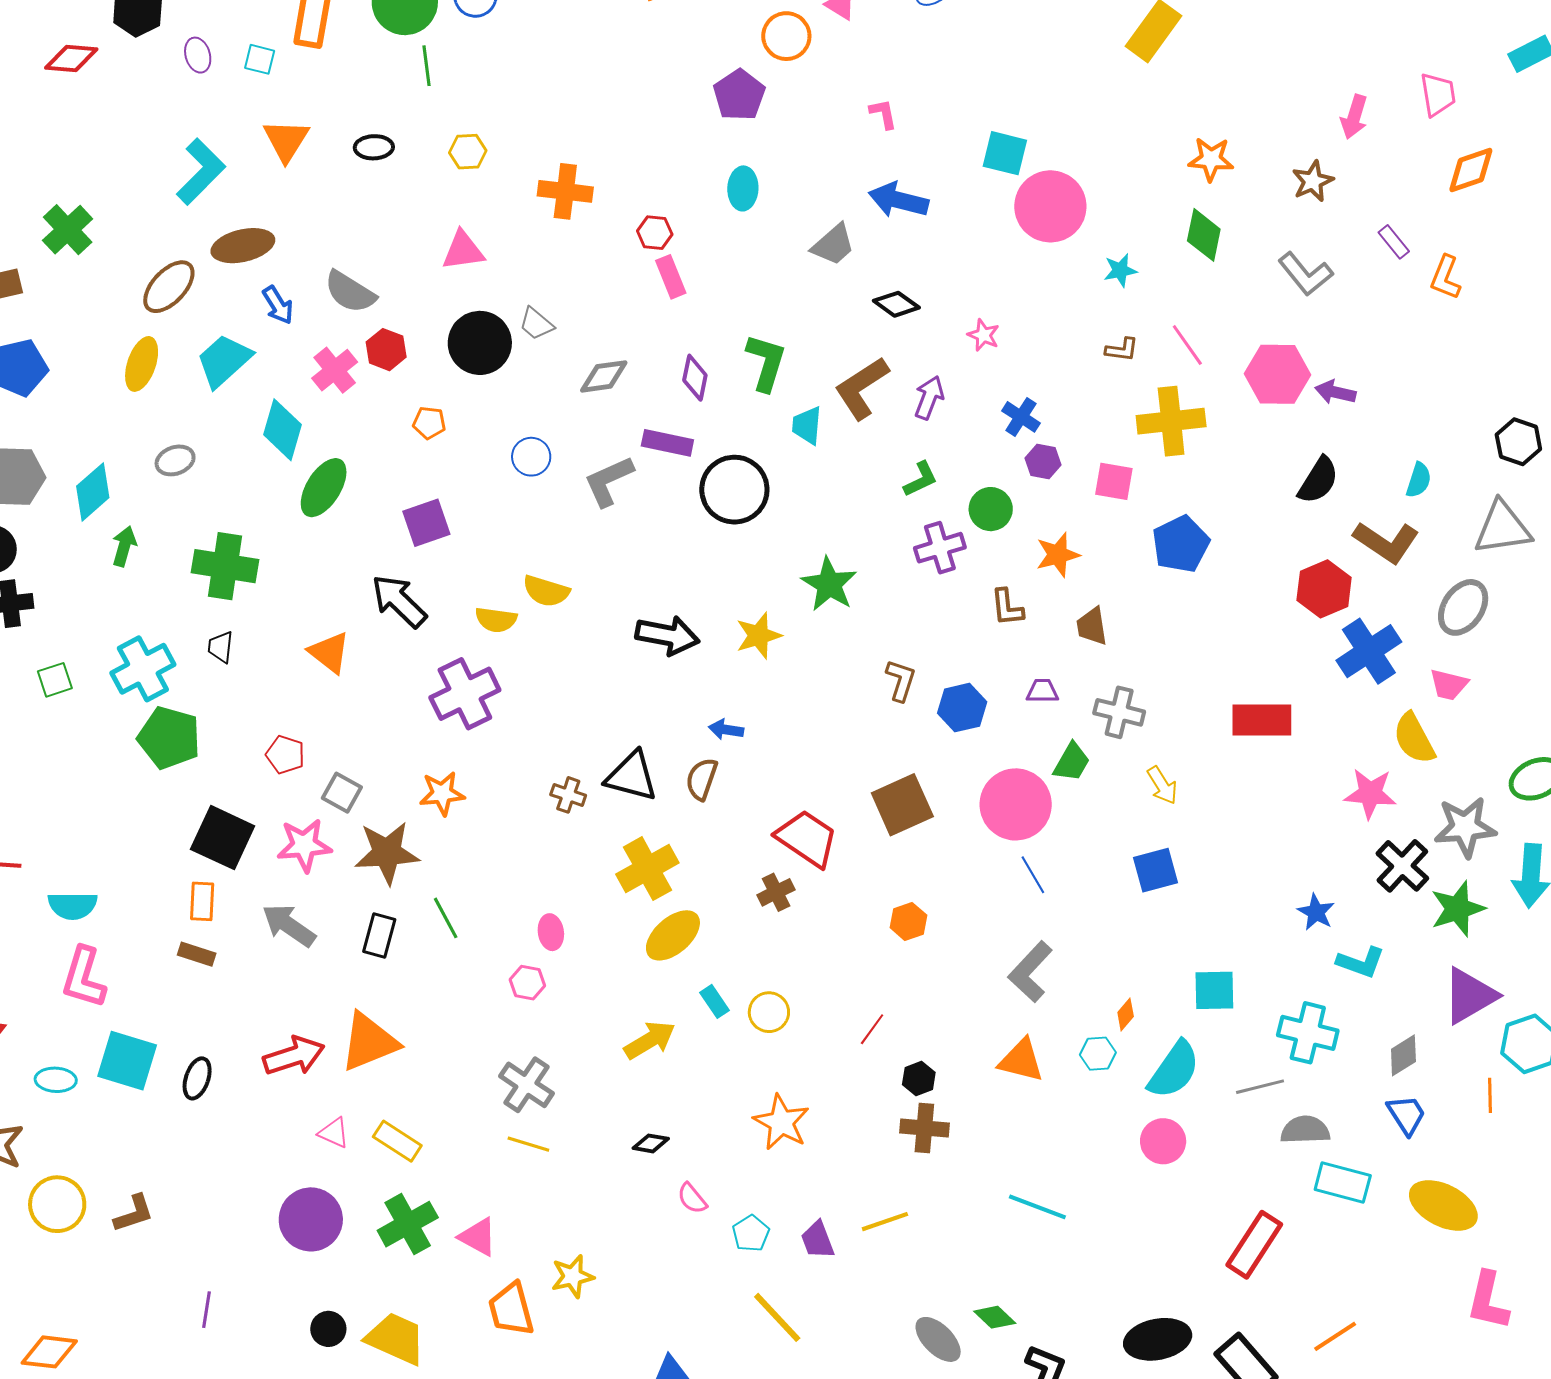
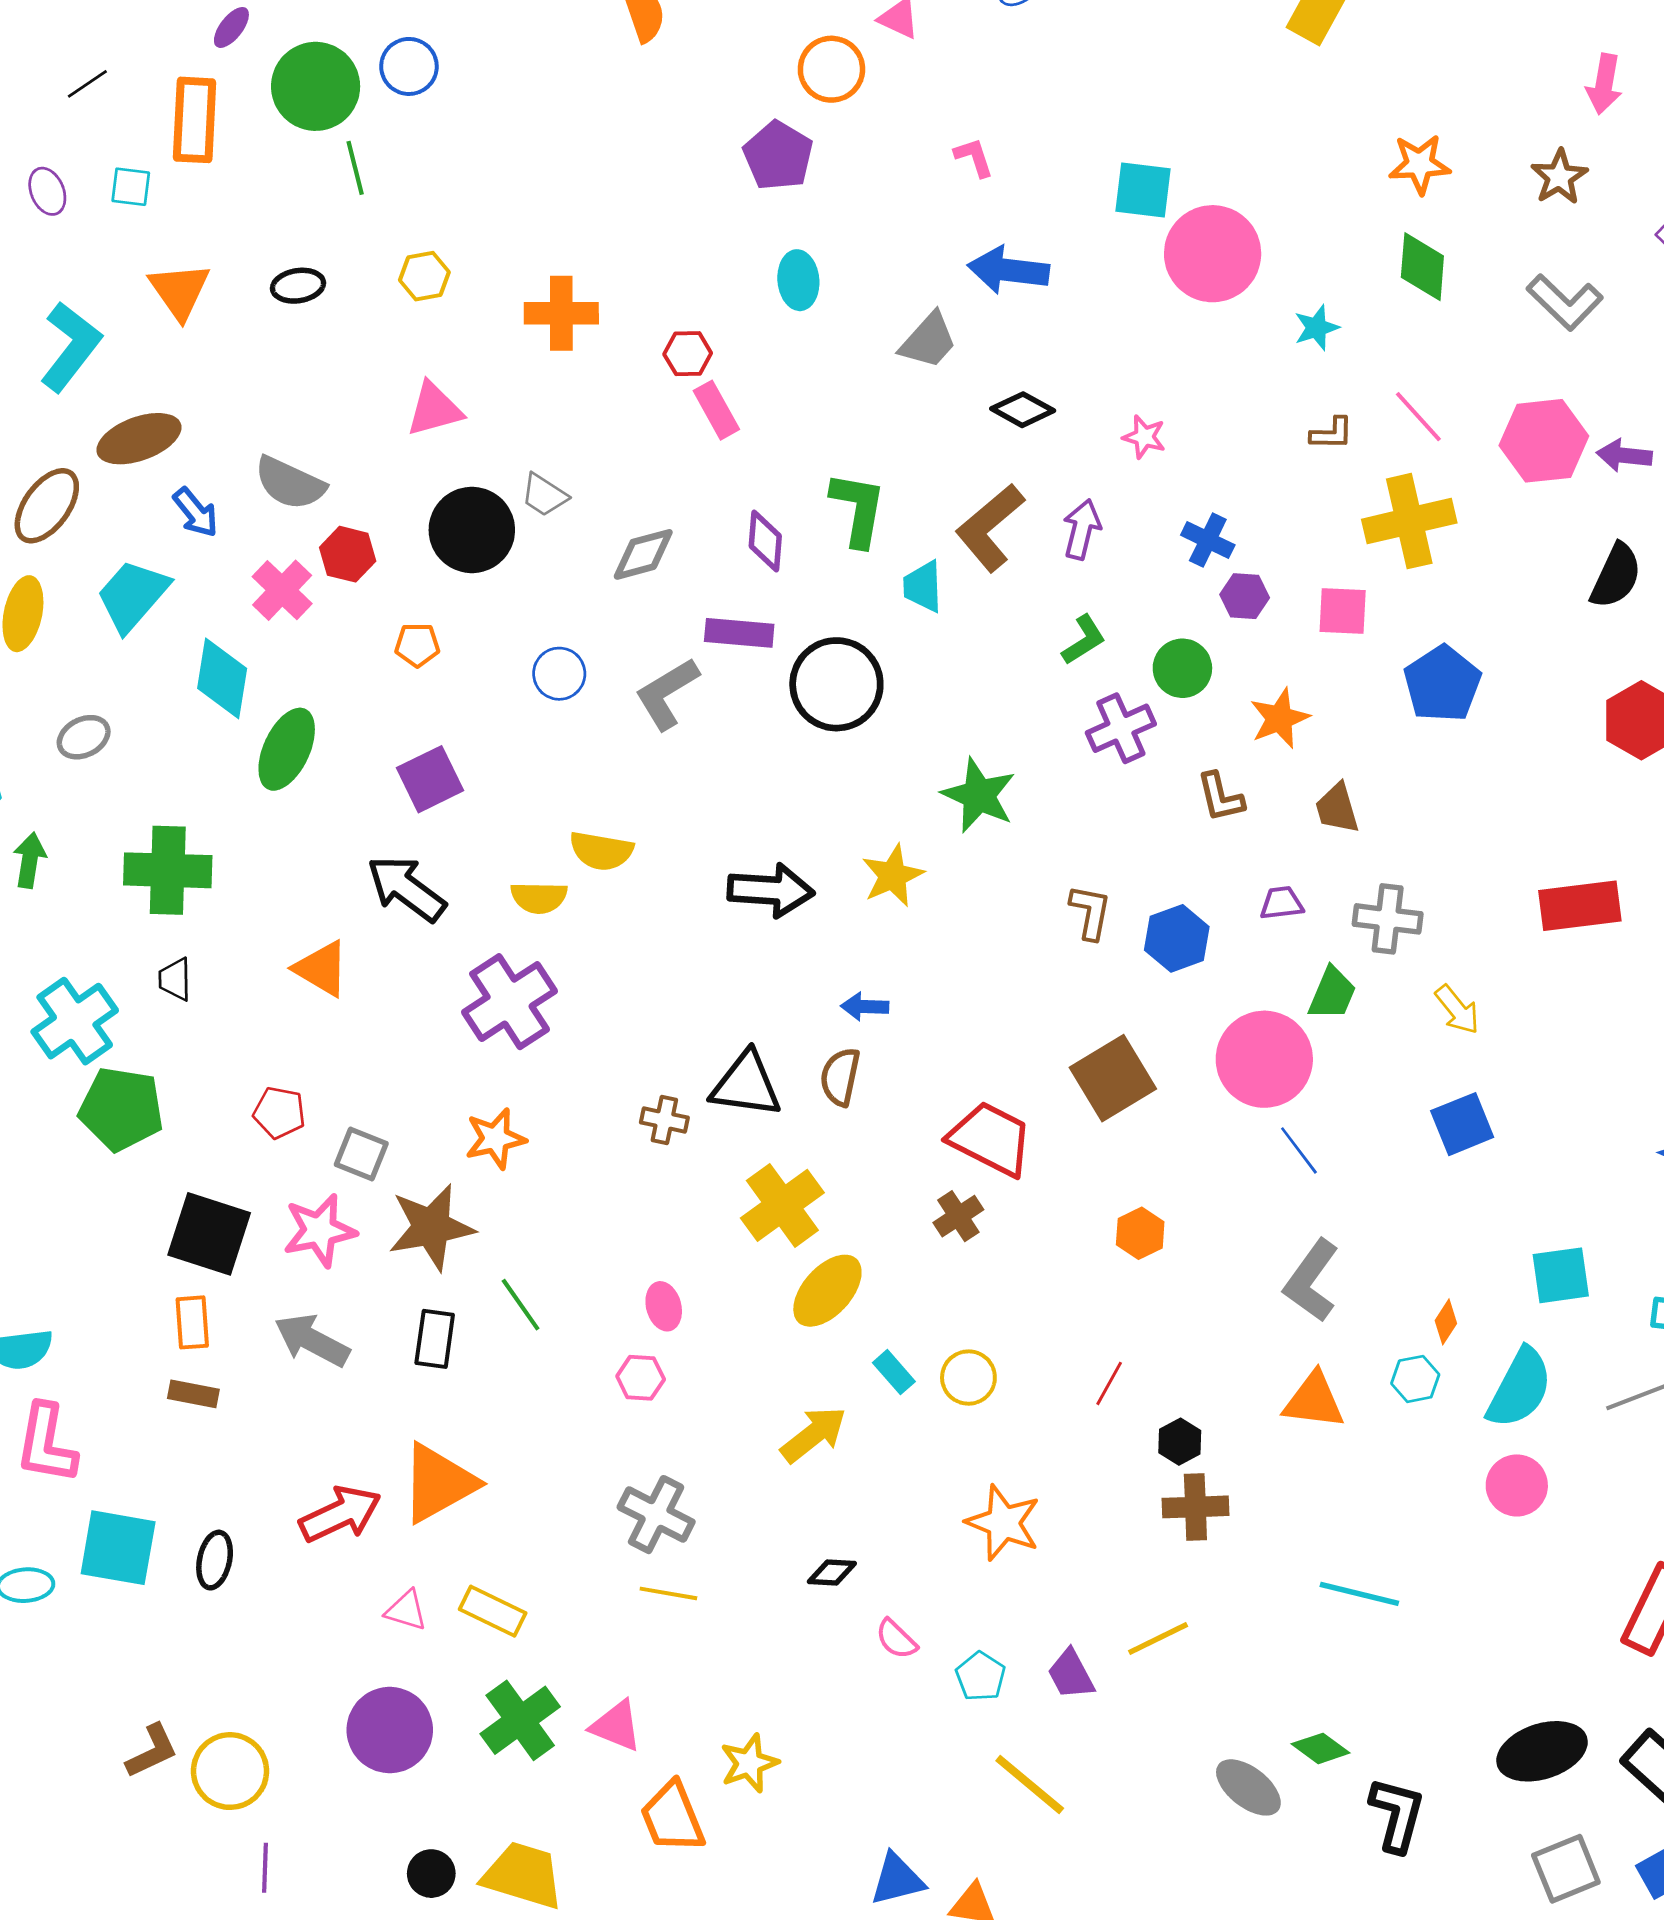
yellow circle: (57, 1204) -> (230, 1771), moved

